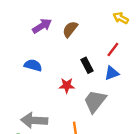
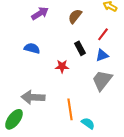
brown semicircle: (70, 29) -> (75, 16), moved
gray trapezoid: (95, 101) -> (102, 80), moved

